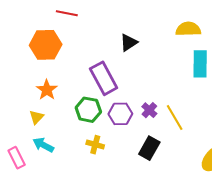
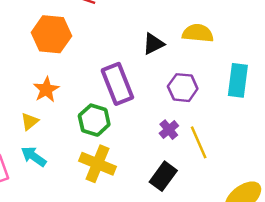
yellow semicircle: (188, 29) -> (198, 33), moved
purple hexagon: (120, 114) -> (183, 88), moved
yellow cross: (95, 145) -> (97, 164), size x1.6

